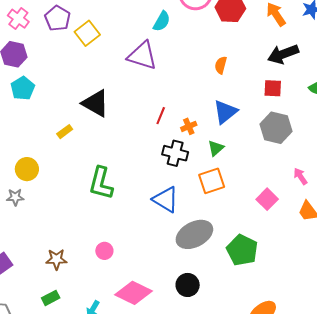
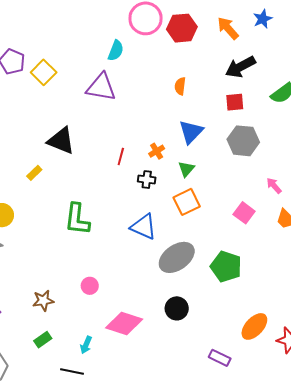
red line: (161, 116) -> (121, 156), moved
black cross: (175, 153) -> (147, 180), size x0.7

